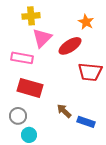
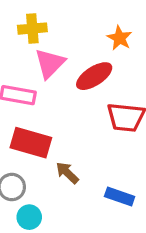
brown arrow: (64, 111) -> (67, 173), moved

